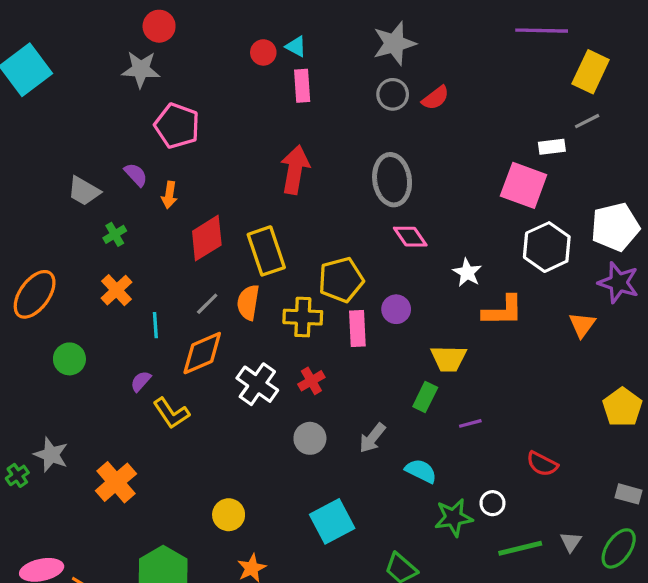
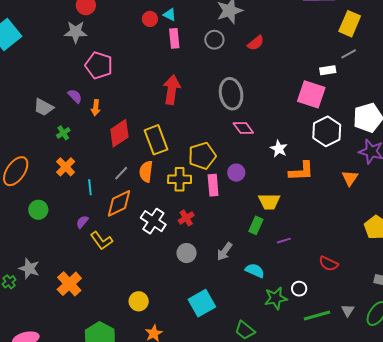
gray circle: (393, 94) -> (214, 40), moved

